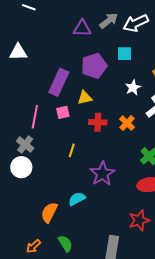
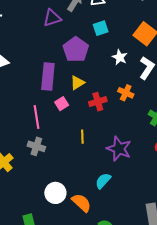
white circle: (21, 167) -> (55, 193), moved
orange semicircle: (49, 212) -> (81, 203), turned 125

